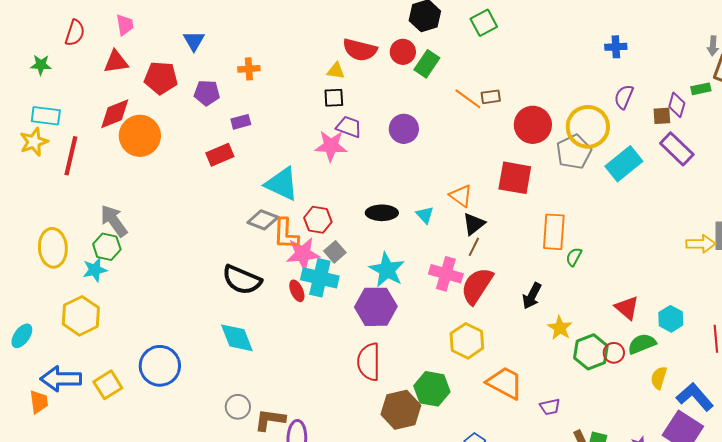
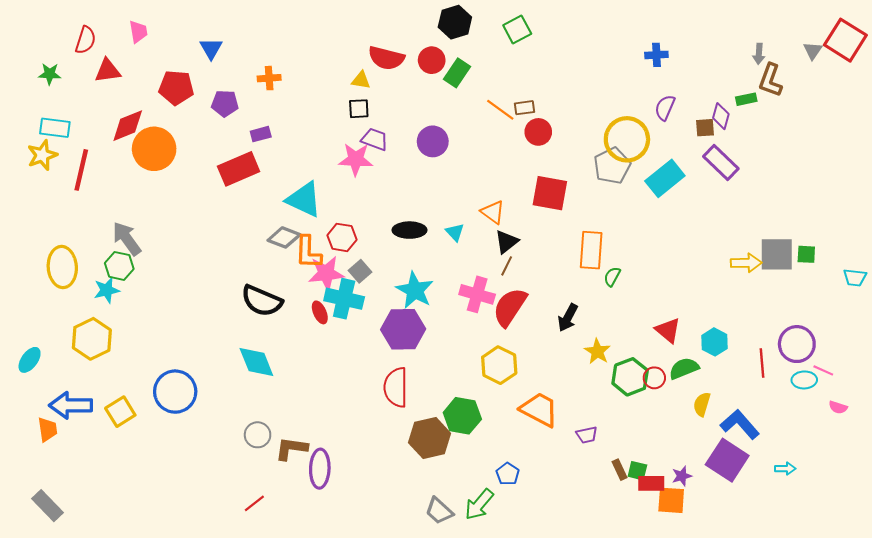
red triangle: (116, 62) -> (108, 71), moved
red circle: (533, 125) -> (538, 132), moved, size x0.7
red rectangle: (220, 155) -> (239, 169), size x1.4

